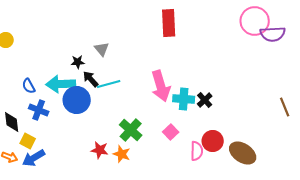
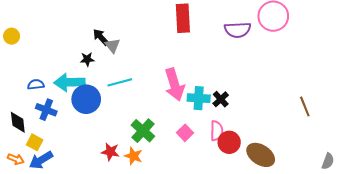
purple semicircle: (273, 34) -> (238, 30), moved
black arrow: (91, 79) -> (101, 37), moved
blue semicircle: (29, 86) -> (36, 84), turned 112
pink semicircle: (197, 151) -> (217, 131), moved

